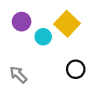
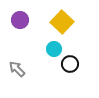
cyan circle: (43, 37) -> (54, 49), moved

